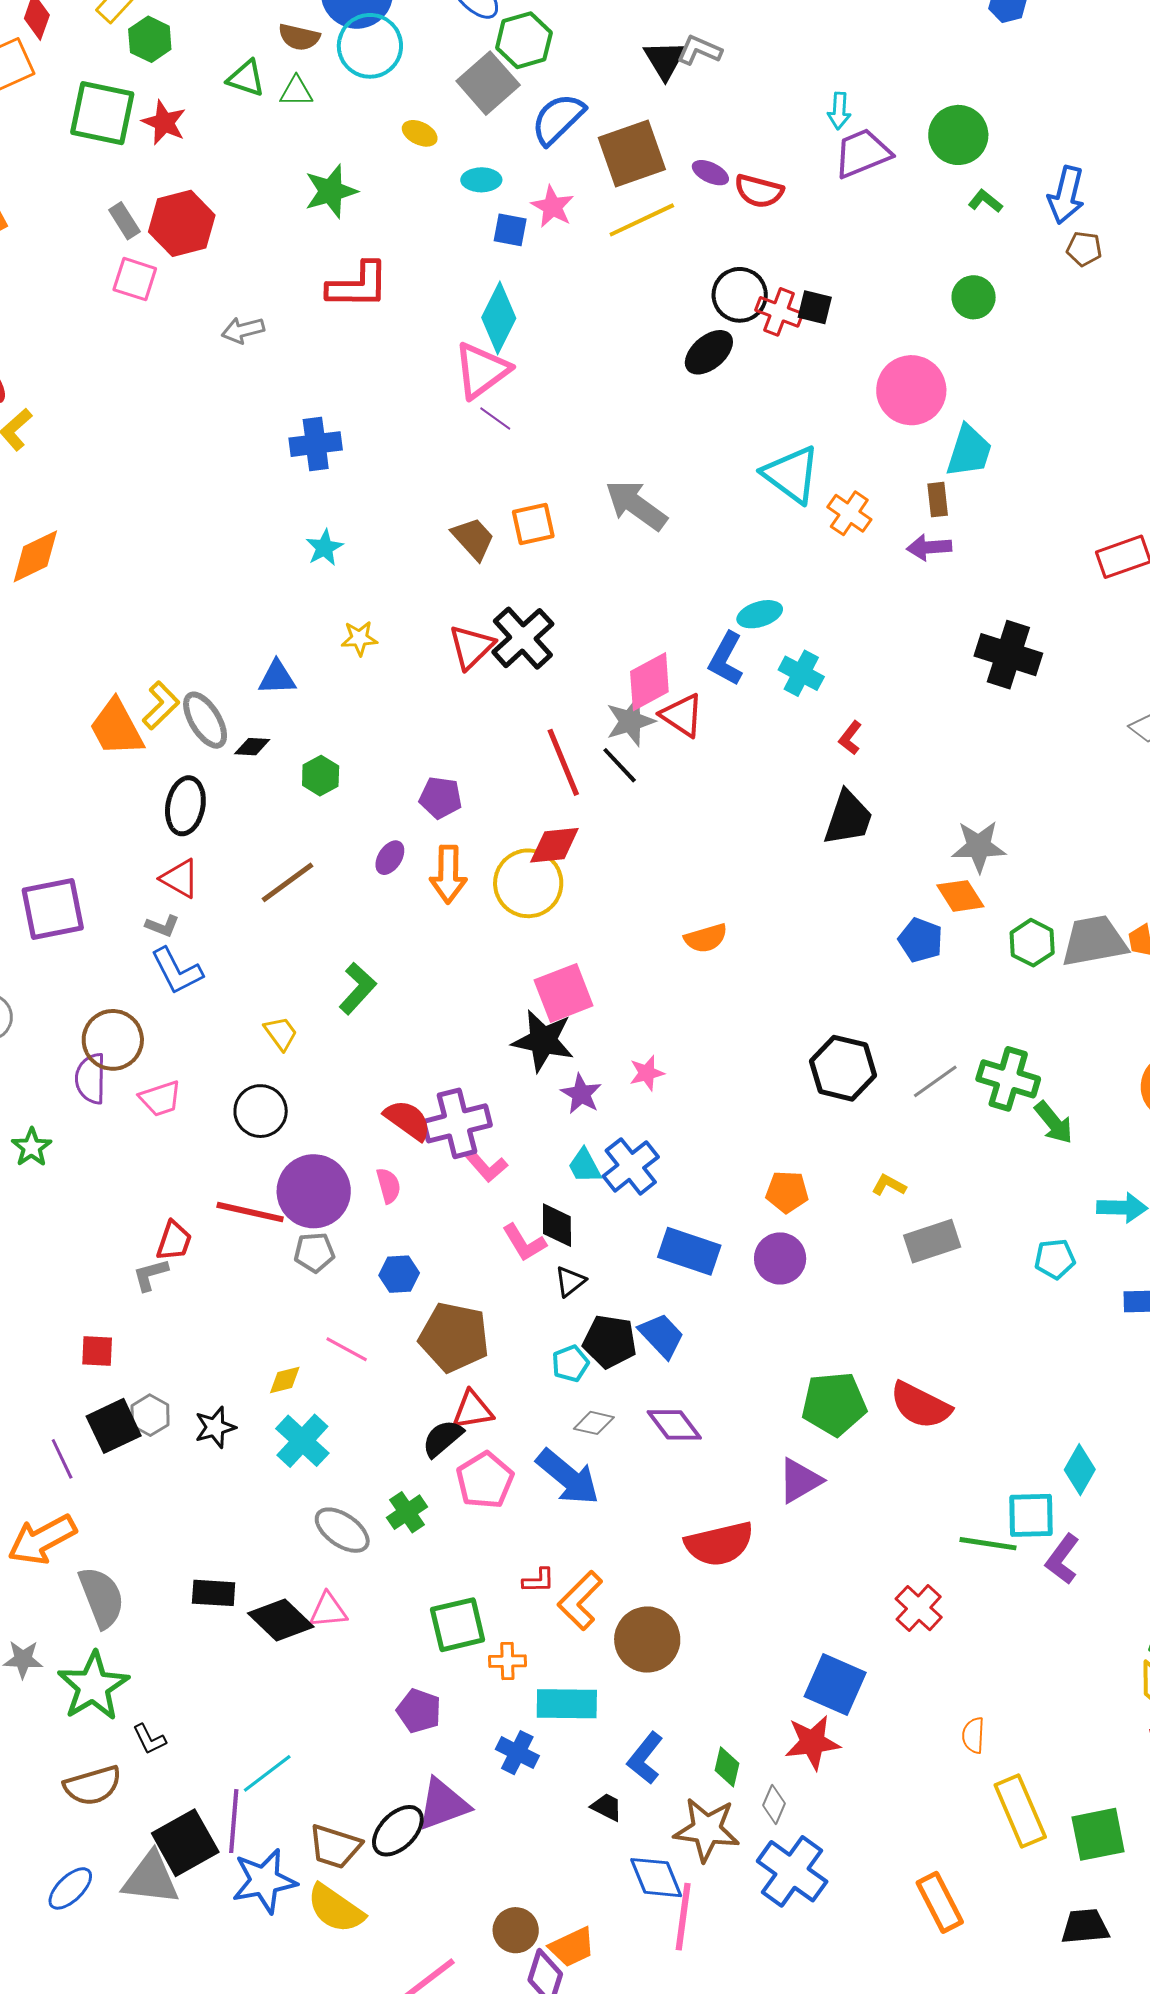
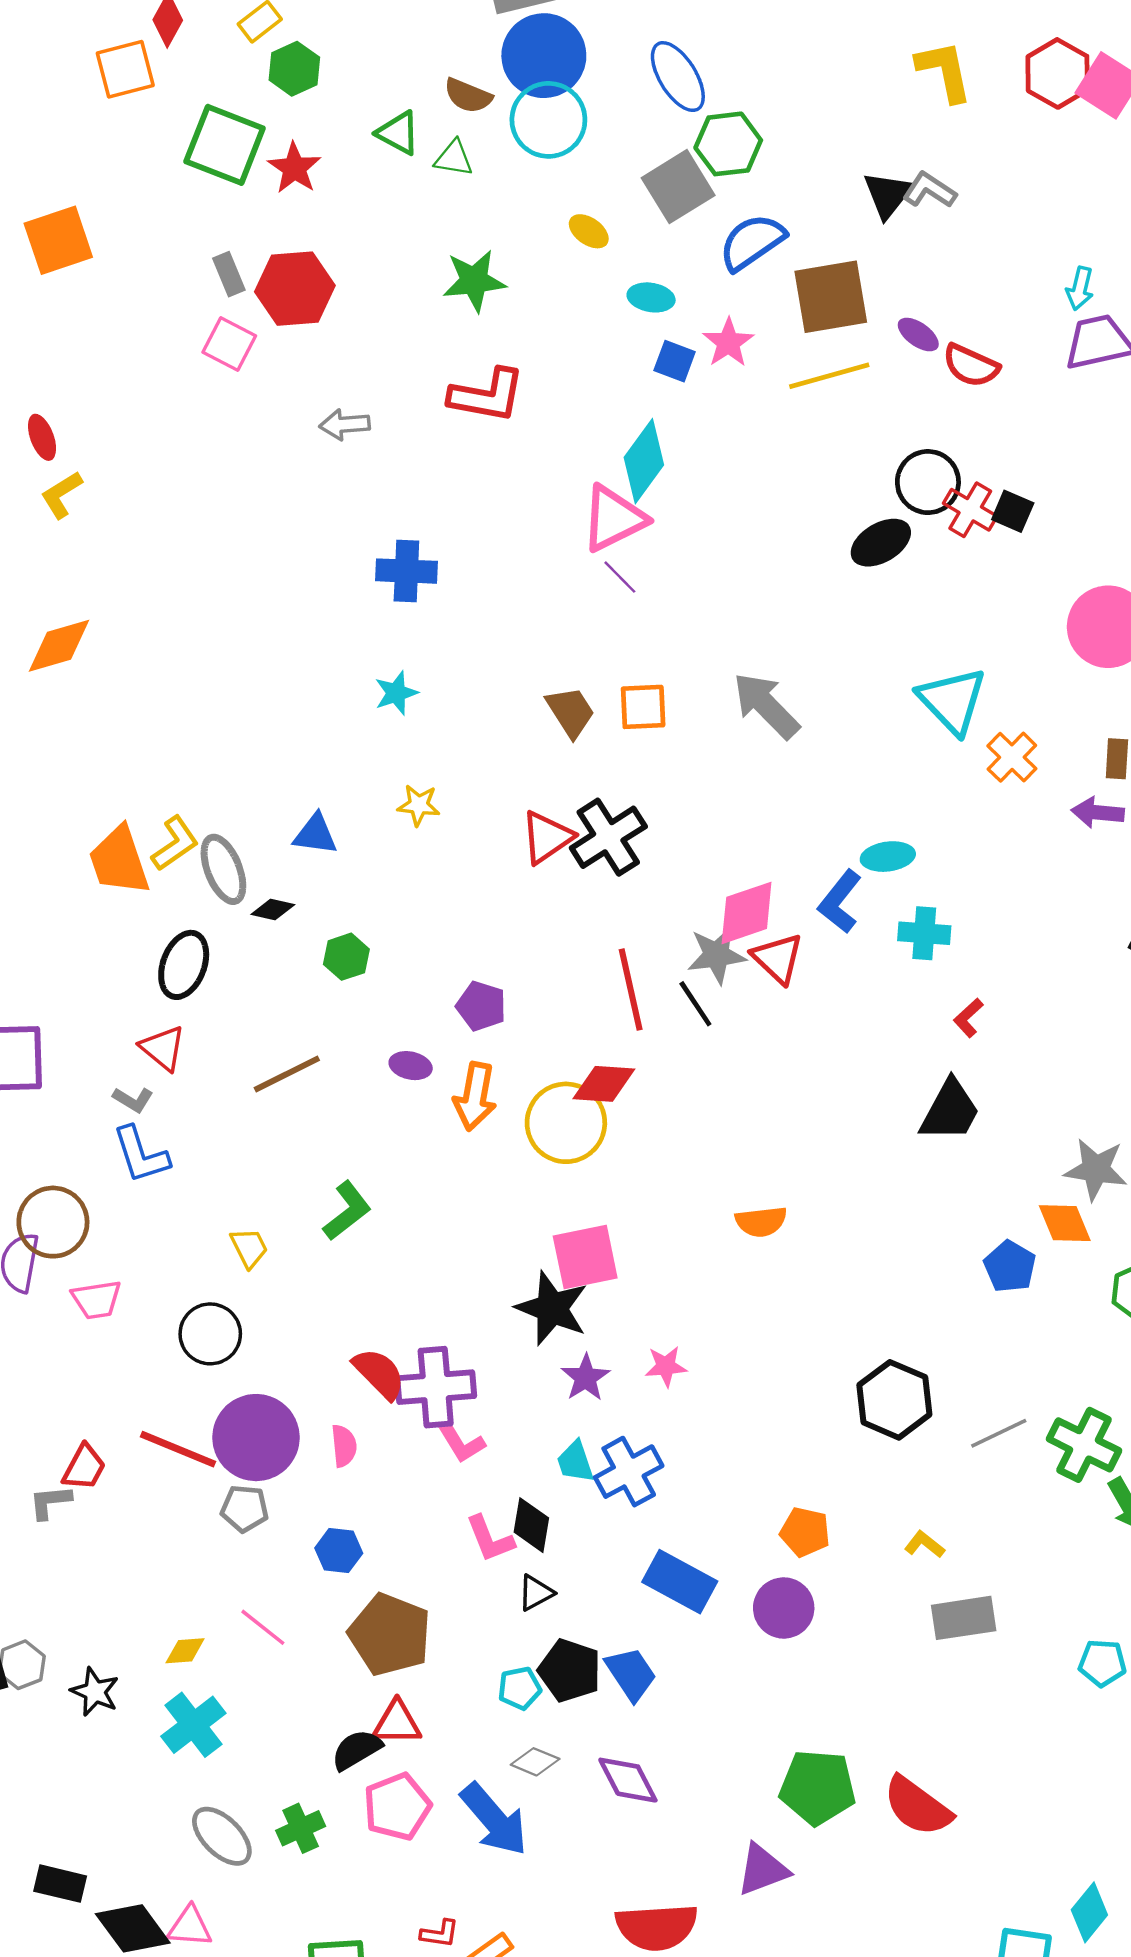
cyan cross: (801, 673) -> (924, 933), turned -33
purple ellipse: (390, 858) -> (411, 1066), turned 60
black star: (215, 1427) -> (95, 1692), turned 30

